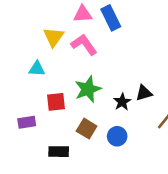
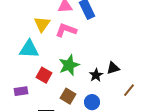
pink L-shape: (84, 45) -> (66, 30), turned -35
cyan triangle: (37, 69) -> (29, 49), size x1.5
red square: (56, 102) -> (44, 75), turned 35

